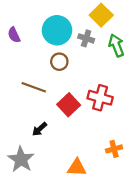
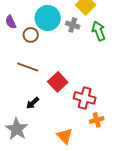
brown circle: (59, 62) -> (31, 35), moved
red cross: (100, 98) -> (85, 98), moved
orange triangle: (77, 168) -> (65, 136), turned 42

